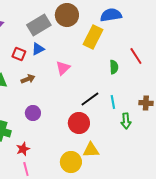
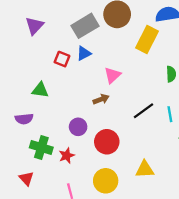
brown arrow: (28, 79) -> (101, 99), moved
red circle: (79, 123) -> (107, 142), moved
red star: (23, 149) -> (67, 156), moved
yellow circle: (71, 162) -> (106, 181), moved

